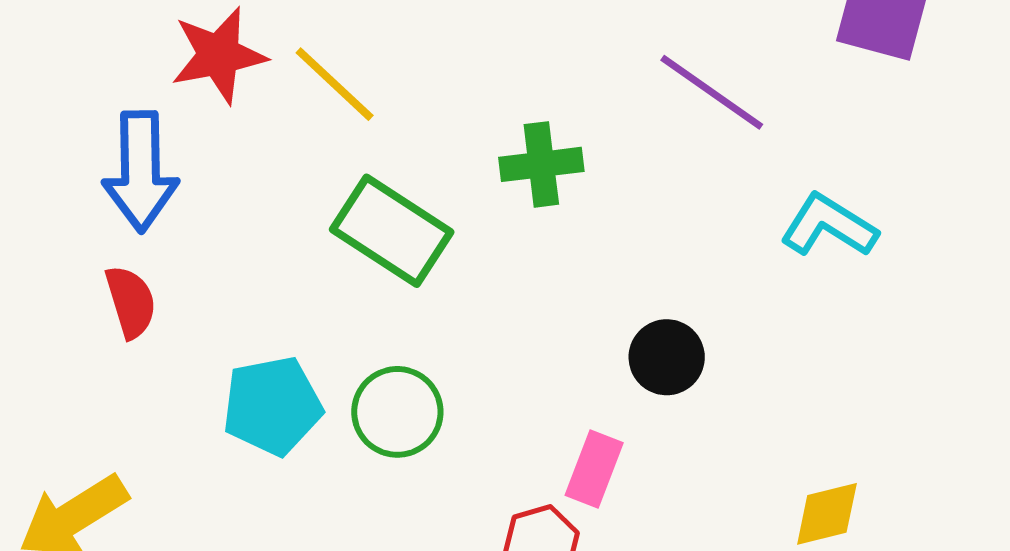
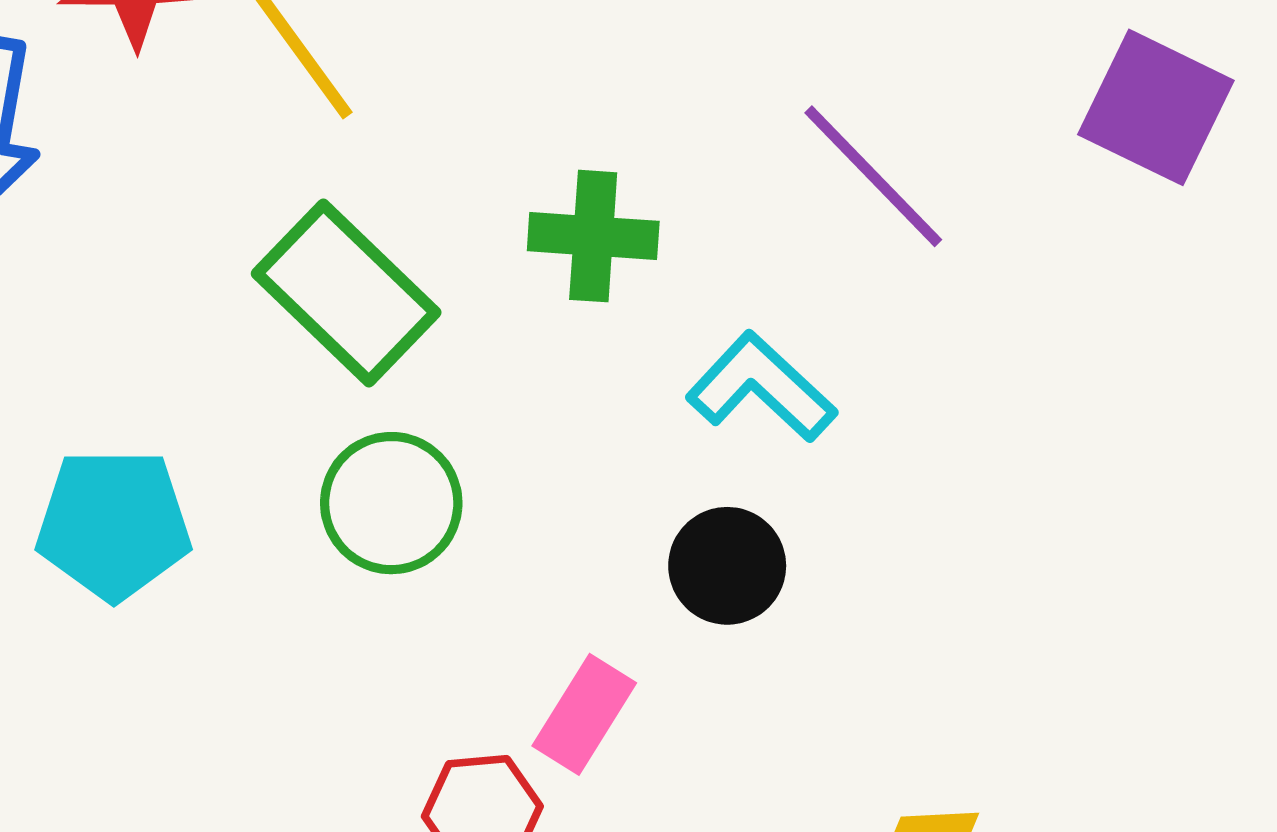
cyan L-shape: (829, 226) -> (761, 387), moved
green circle: (397, 412) -> (391, 503), moved

